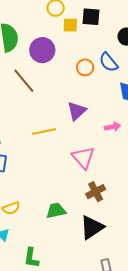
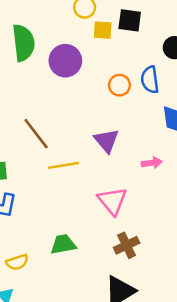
blue semicircle: (109, 62) -> (150, 80), turned 30
brown line: (24, 81) -> (36, 134), moved
purple triangle: (77, 111) -> (106, 141), turned -30
green trapezoid: (56, 211) -> (63, 244), moved

